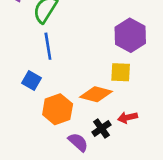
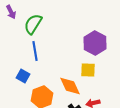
orange diamond: (96, 94) -> (70, 86), turned 50

